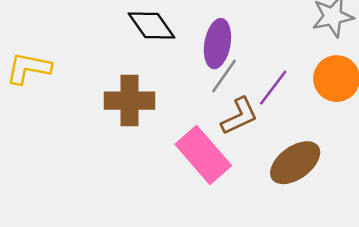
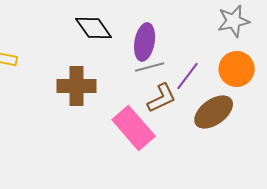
gray line: (224, 76) -> (150, 67), turned 40
brown ellipse: (295, 163) -> (214, 112), moved

